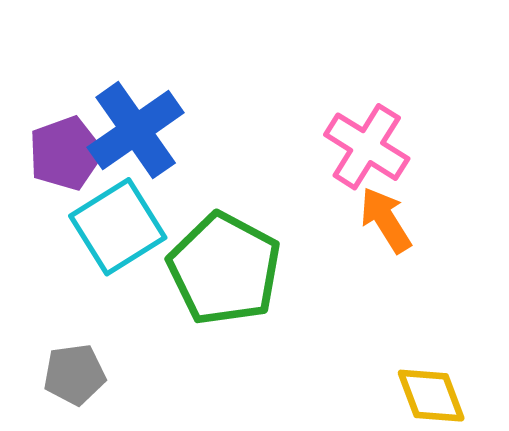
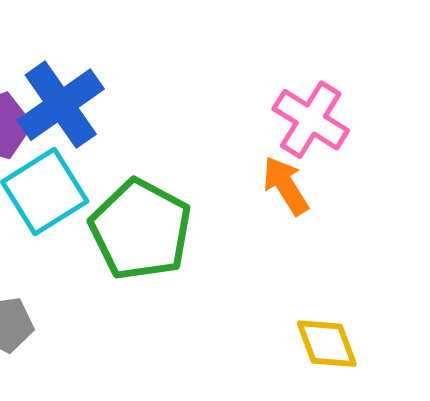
pink cross: (367, 147) -> (311, 120), moved

